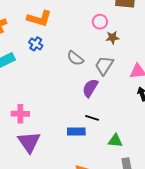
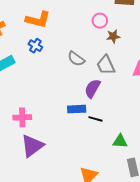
gray trapezoid: (104, 65) -> (106, 65), turned -55
blue rectangle: (76, 131) -> (77, 109), moved
purple triangle: (29, 142) -> (32, 146), turned 30

